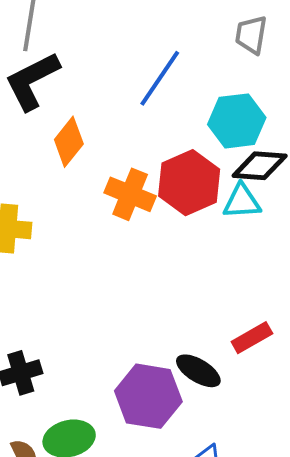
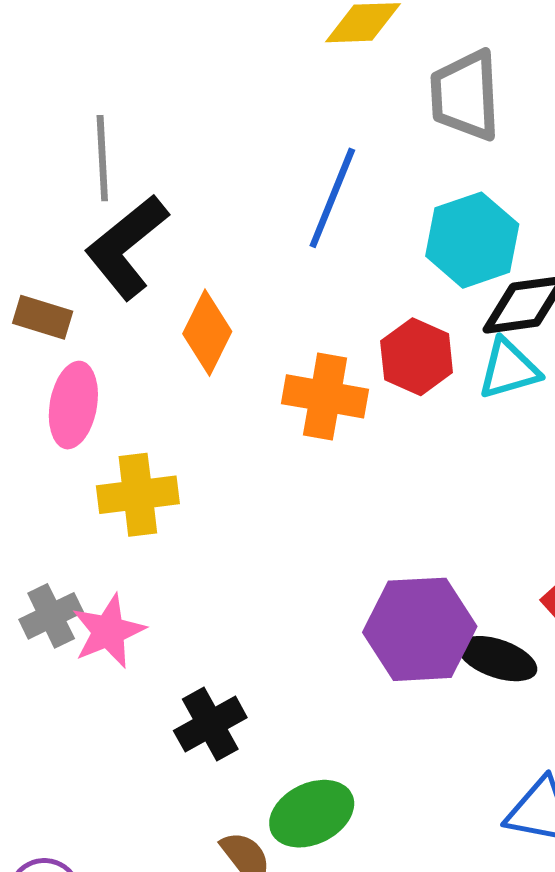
gray trapezoid: (251, 35) -> (465, 95), size x1.4
red hexagon: (189, 183) -> (417, 357), size x0.7
purple hexagon: (148, 396) -> (420, 629), moved

